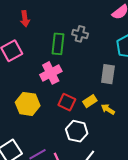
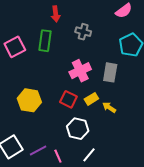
red arrow: (25, 19) -> (56, 14), moved
green rectangle: (58, 44) -> (45, 41), moved
pink cross: (51, 73) -> (80, 71), moved

